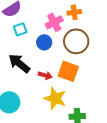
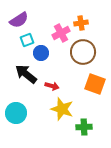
blue circle: (44, 42) -> (41, 53), moved
orange square: (68, 71) -> (95, 84), moved

